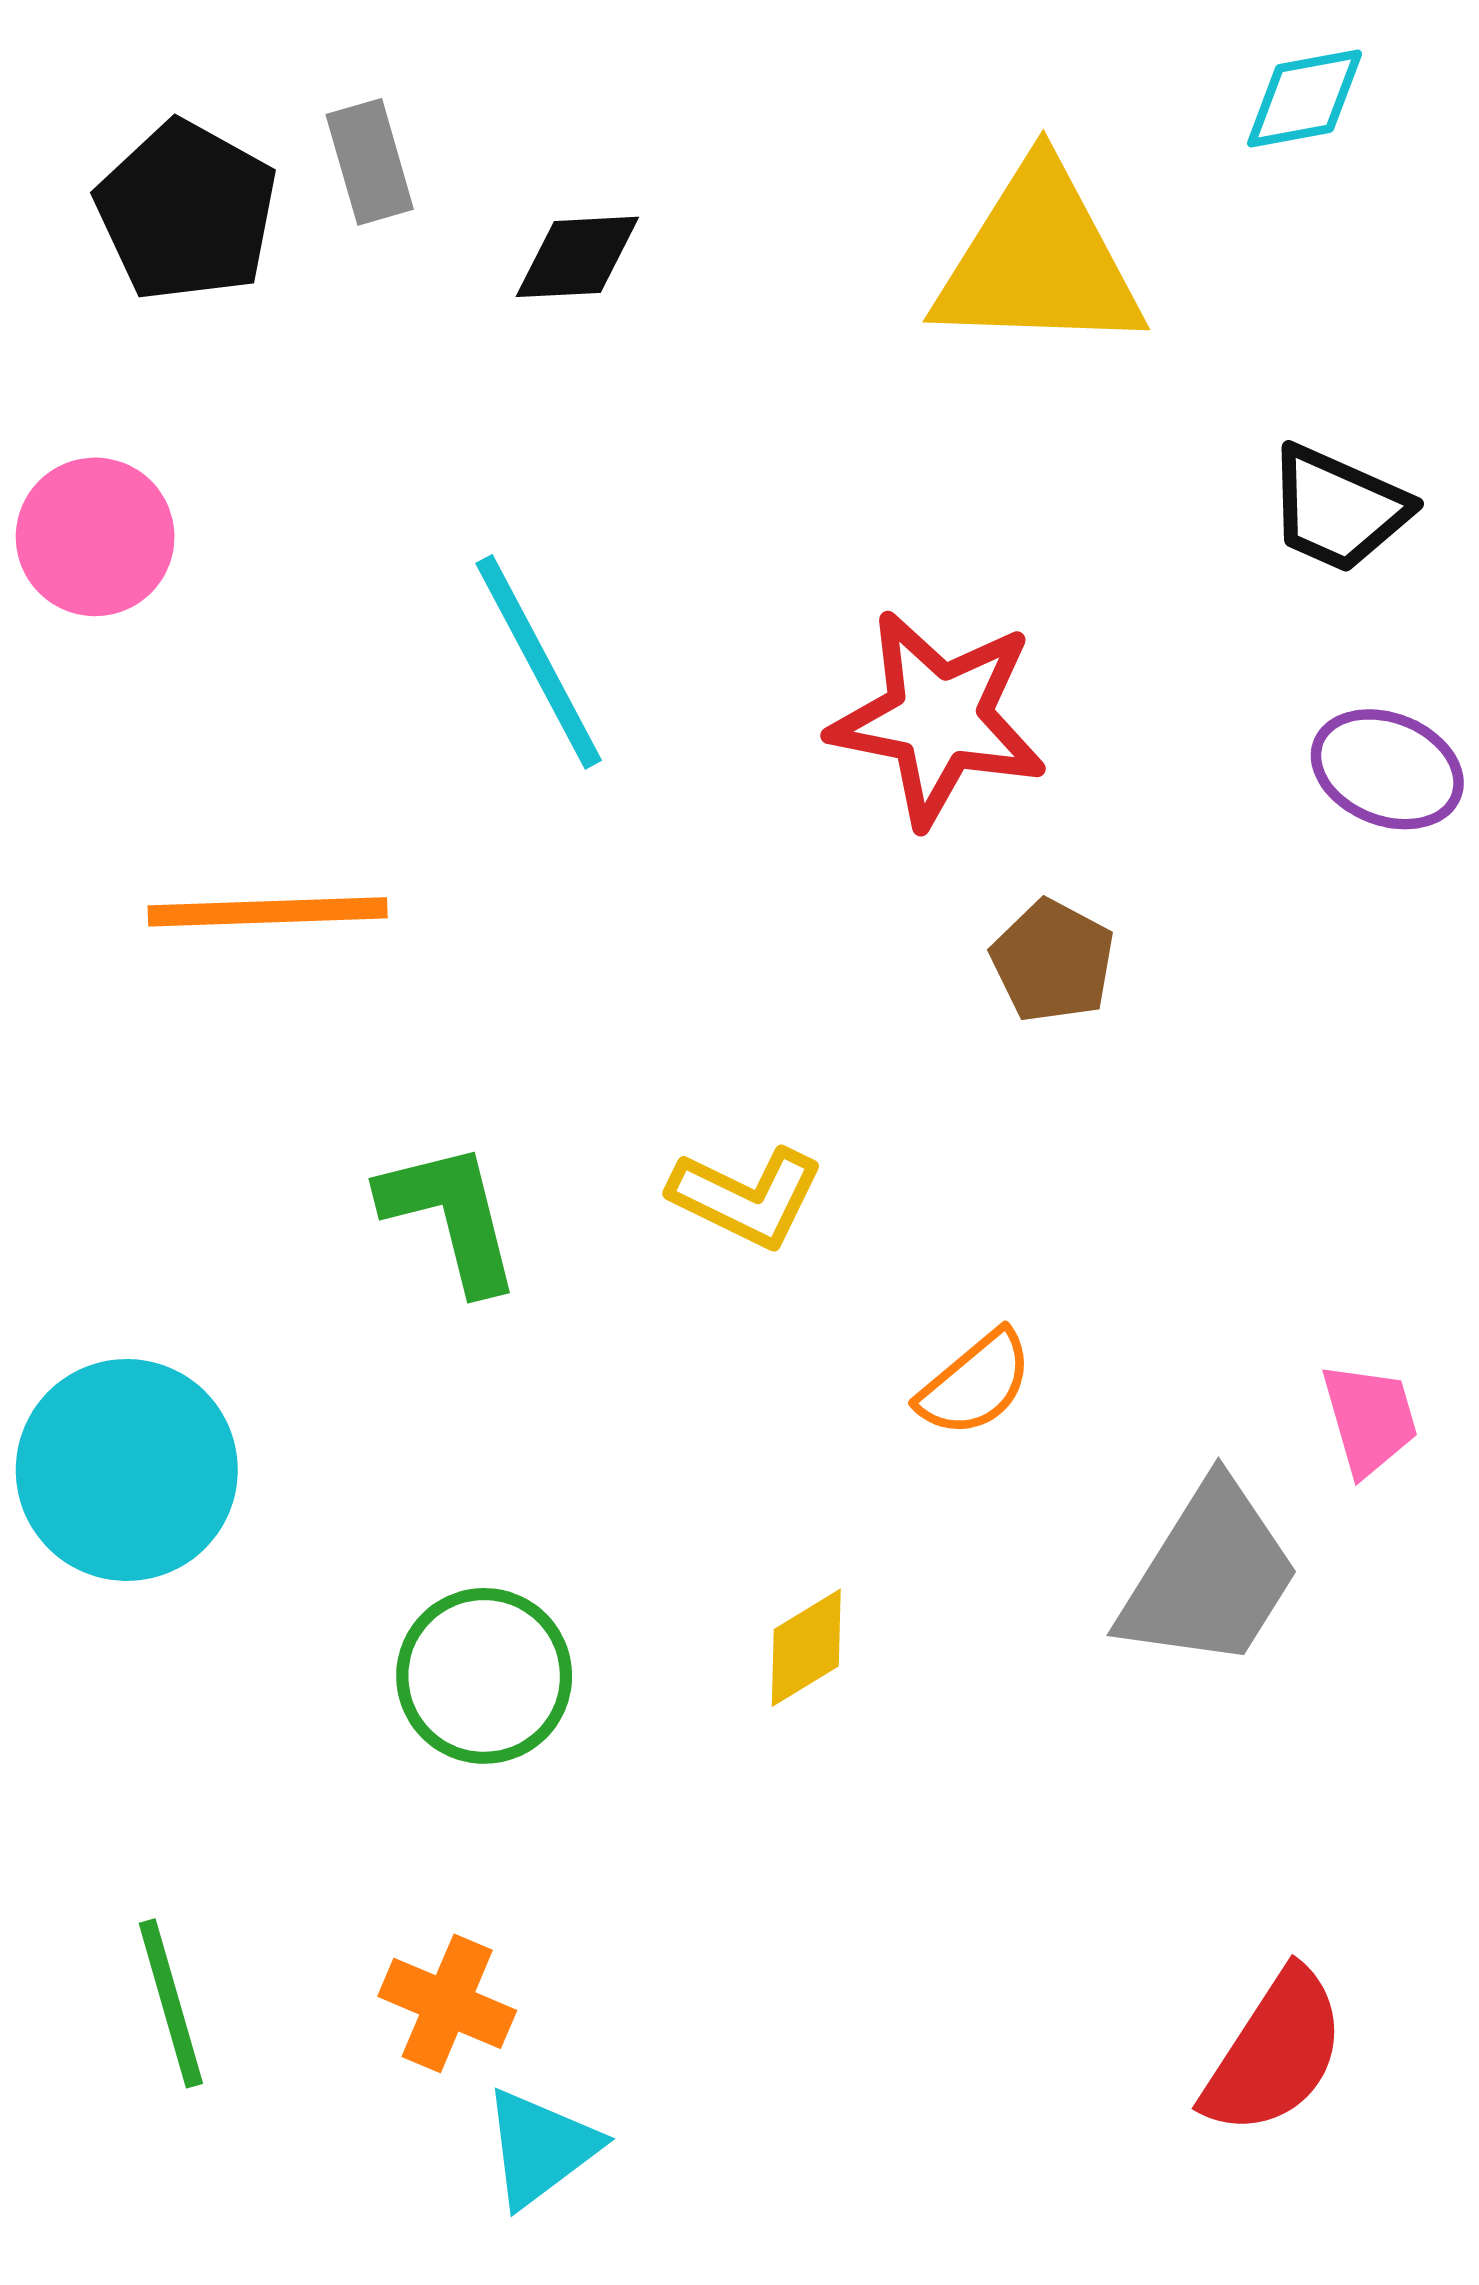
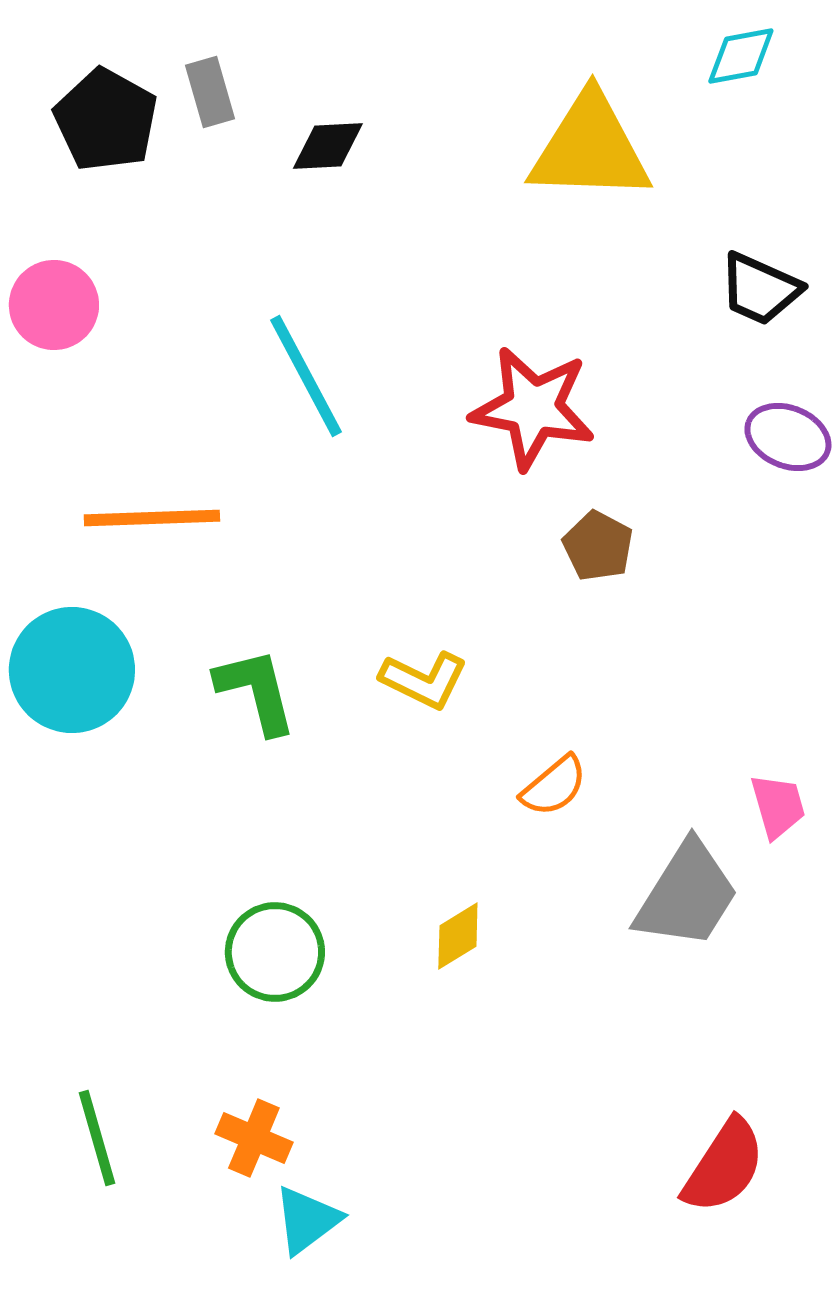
cyan circle: (127, 1470) -> (72, 670), moved

